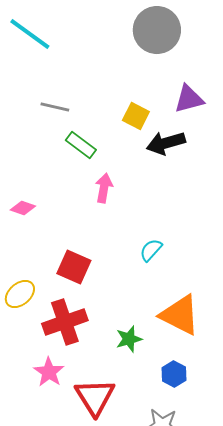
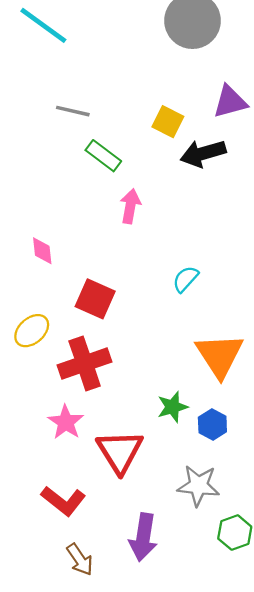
pink diamond: (23, 208) -> (42, 251), moved, turned 65
orange triangle: (180, 315) -> (220, 355), turned 30
green star: (129, 339) -> (173, 407), moved

